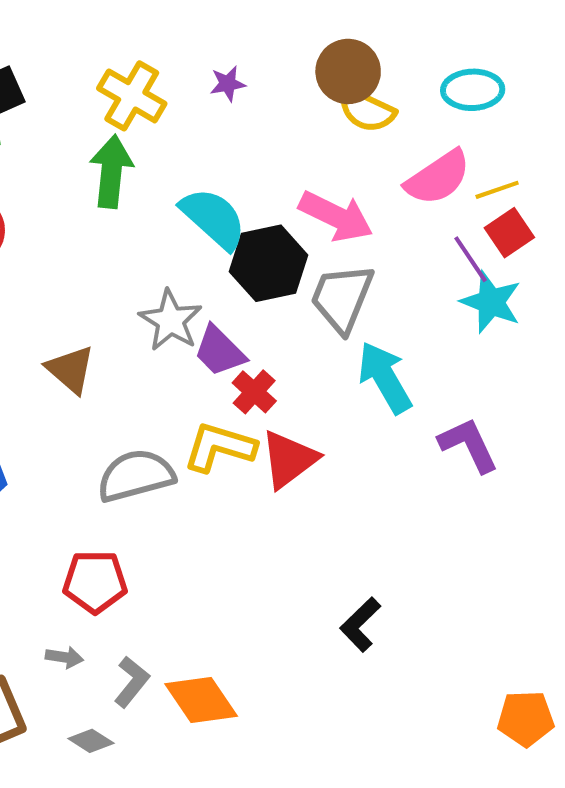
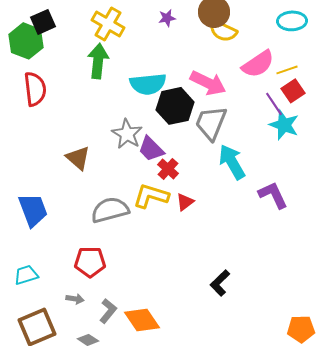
purple star: (228, 84) -> (167, 18), moved
cyan ellipse: (473, 90) -> (292, 21), moved
cyan semicircle: (213, 218) -> (148, 84), turned 132
red triangle: (289, 459) -> (185, 202), size x0.6

